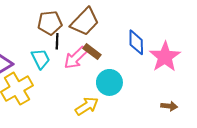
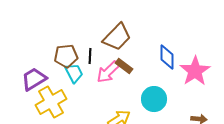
brown pentagon: (50, 23) -> (66, 56), moved
cyan circle: (109, 82) -> (154, 99), moved

